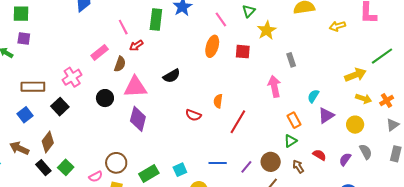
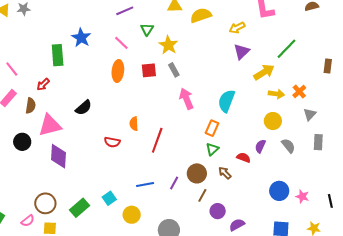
pink line: (123, 27) -> (12, 69), moved
gray rectangle: (291, 60) -> (174, 70), moved
cyan semicircle: (313, 96) -> (226, 101), size x1.6
purple triangle: (326, 116) -> (242, 52), moved
orange rectangle: (294, 120) -> (212, 128), turned 63
purple semicircle: (345, 159) -> (260, 146), moved

